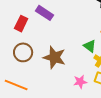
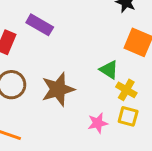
brown star: (54, 57) -> (58, 89), turned -30

